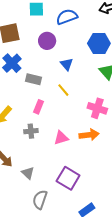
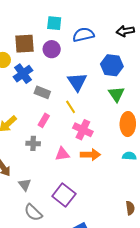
purple circle: (47, 41) -> (52, 49), moved
blue triangle: (67, 64) -> (77, 82), size x1.5
pink cross: (97, 108) -> (83, 130), moved
gray semicircle: (40, 200) -> (33, 213), turned -72

